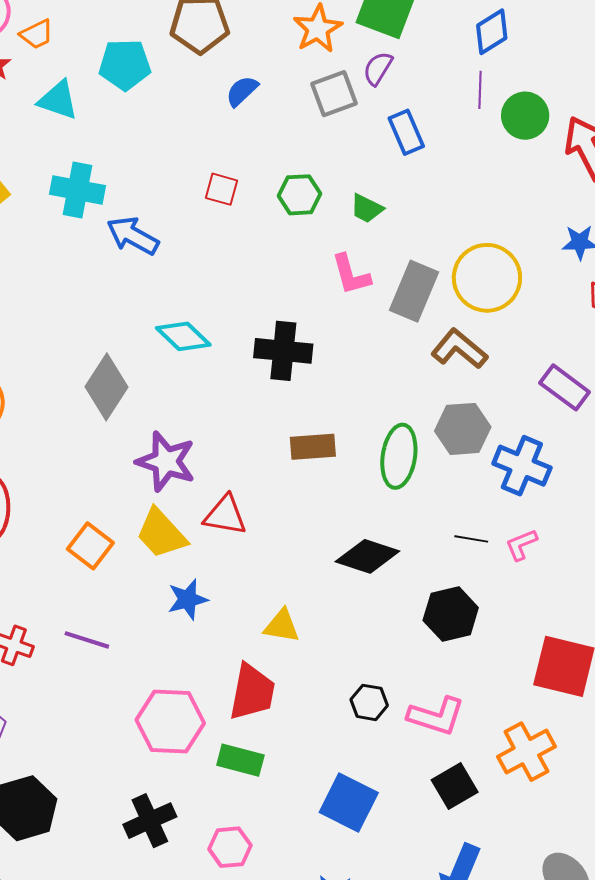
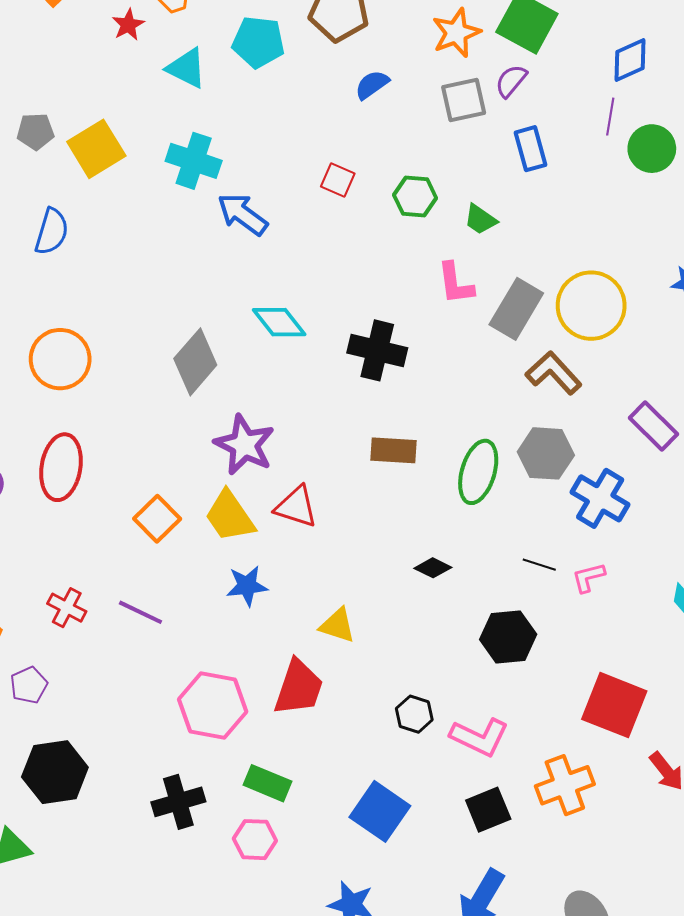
black diamond: (367, 556) -> (433, 568), size x0.6
green rectangle: (240, 760) -> (267, 783), moved

